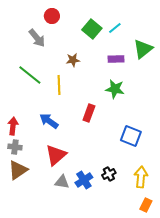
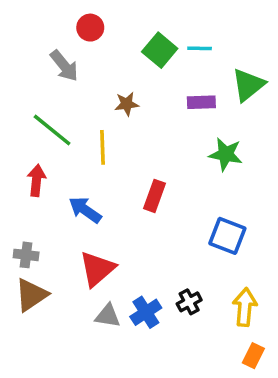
cyan line: (115, 28) -> (200, 48), turned 40
green star: (115, 89) -> (226, 154), moved
red arrow: (13, 126) -> (36, 180), moved

